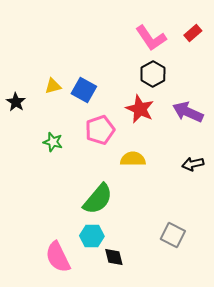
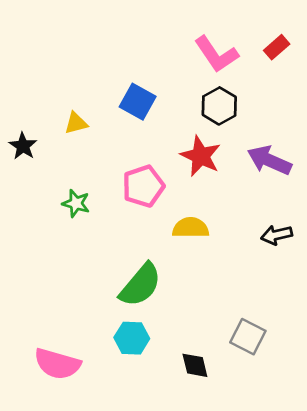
blue square: (84, 90) -> (138, 102), moved
pink semicircle: (58, 257) -> (57, 364), moved, turned -48
black diamond: (114, 257) -> (195, 365), moved

